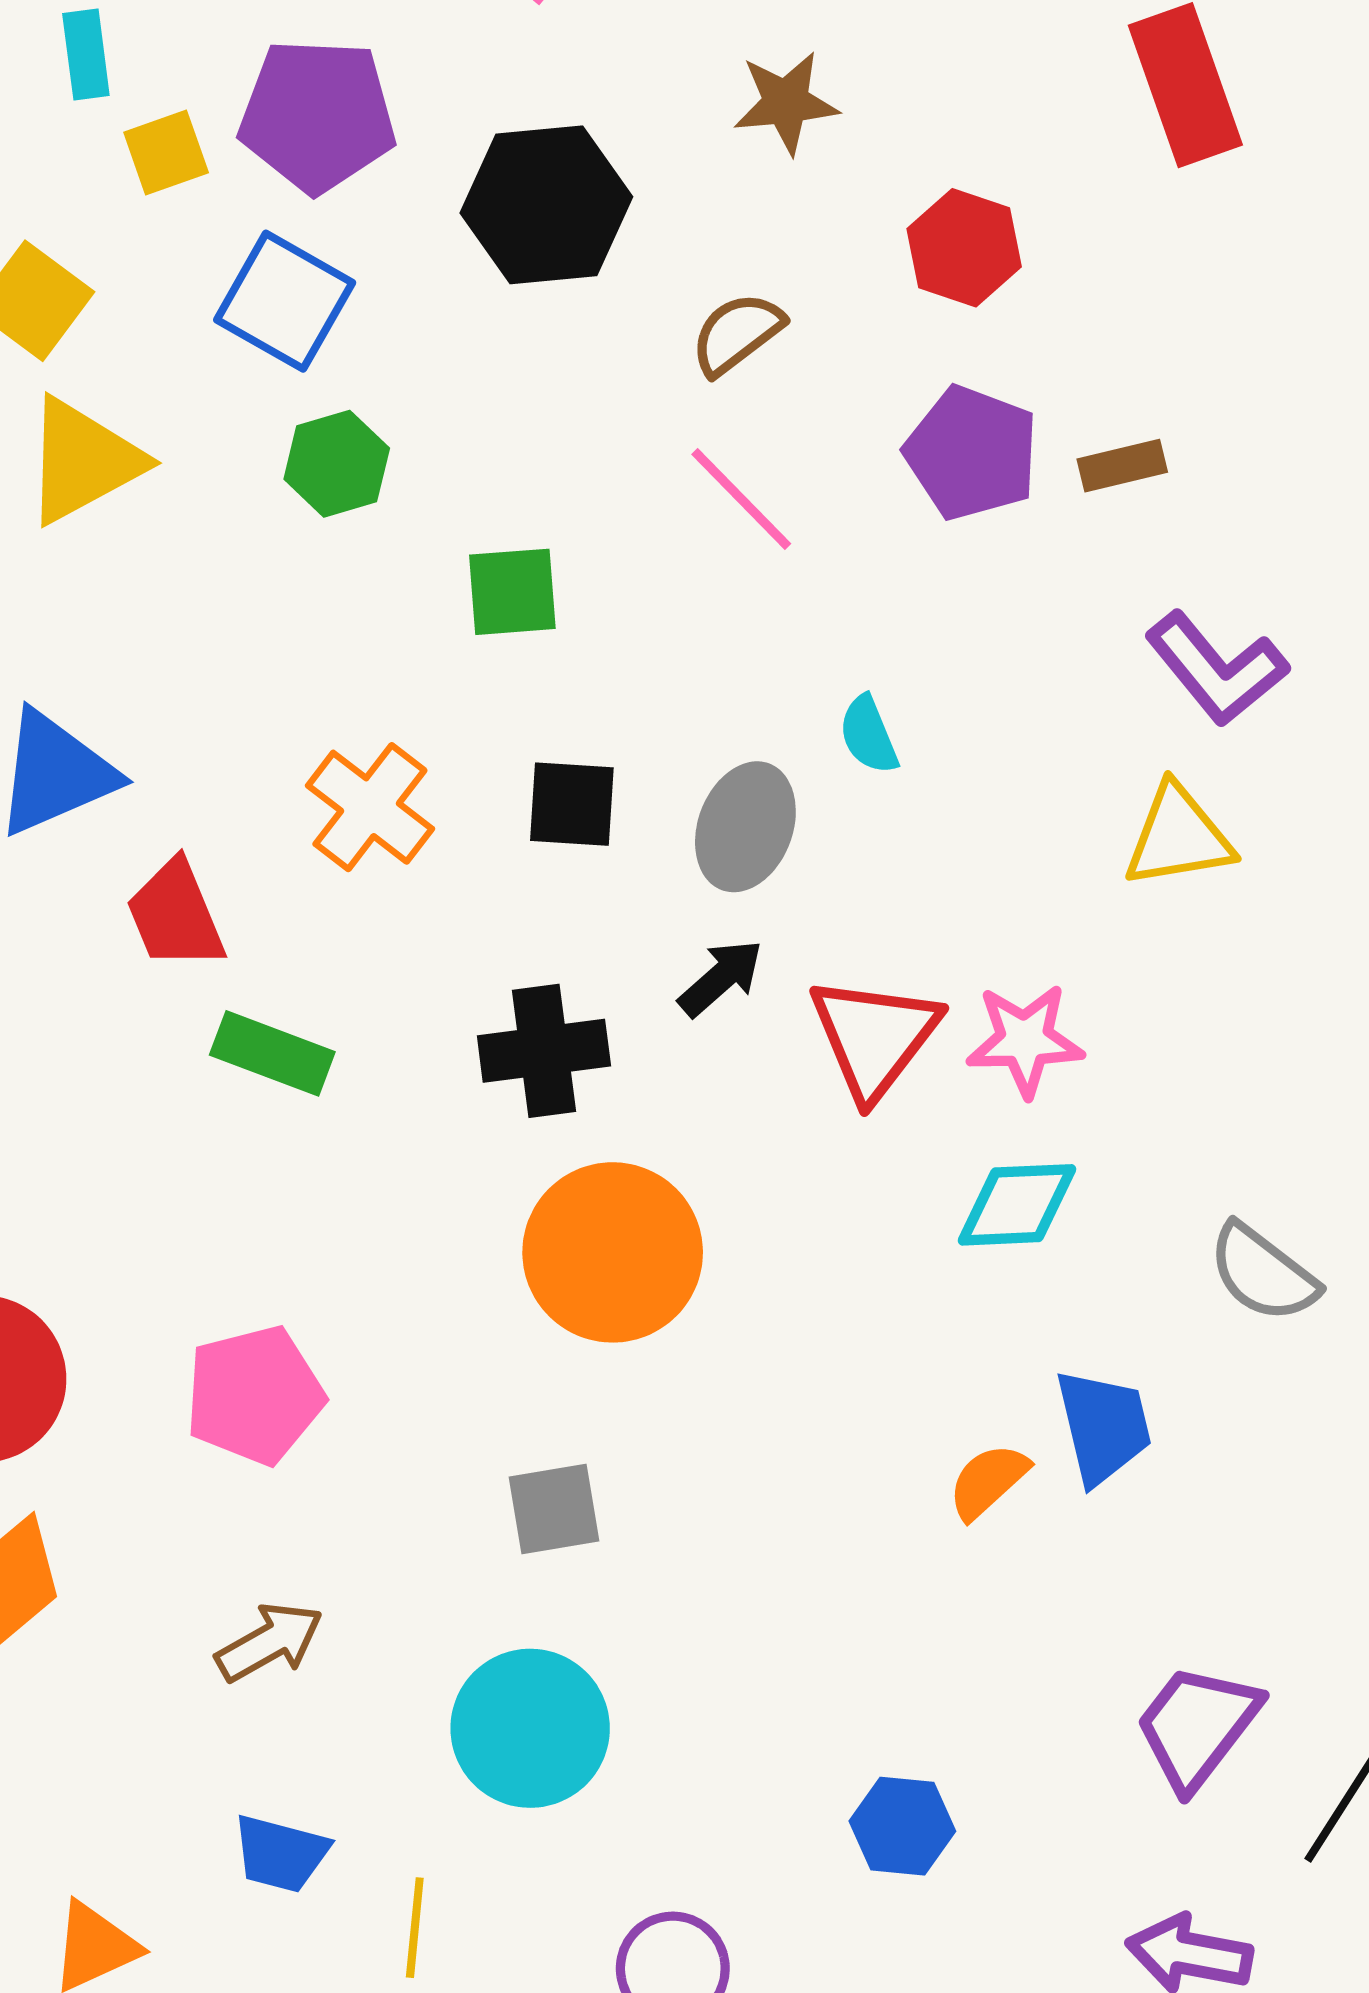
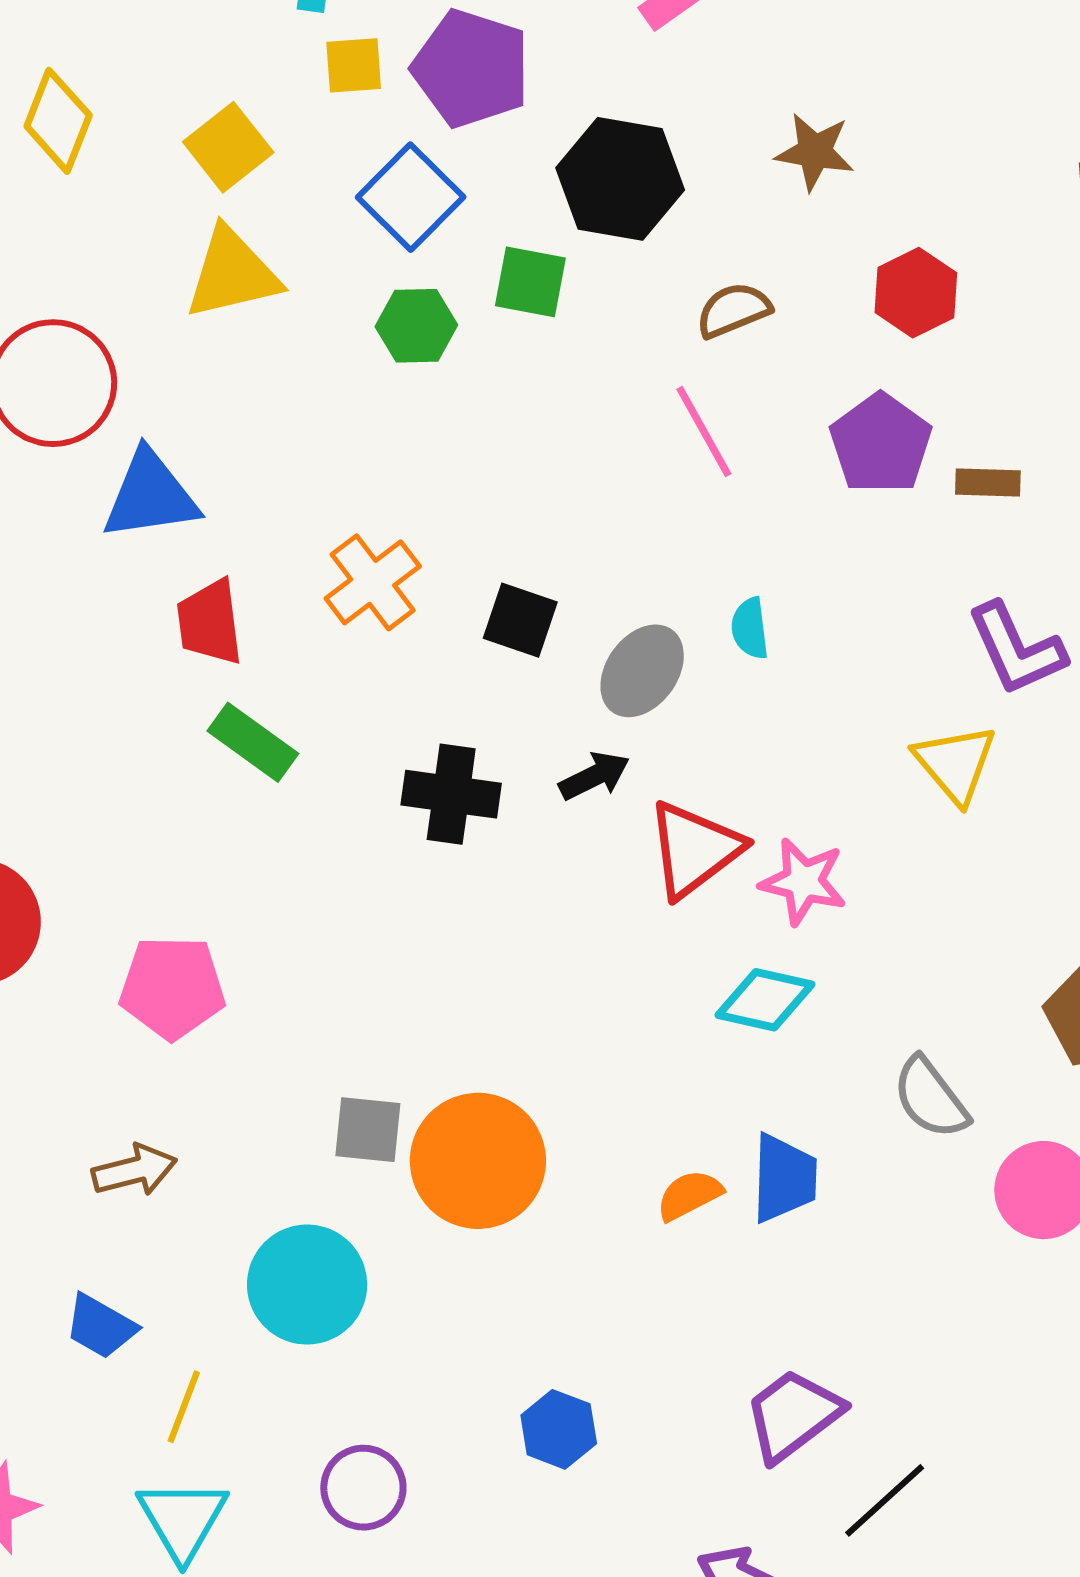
green square: (512, 592) -> (530, 282), moved
yellow triangle: (1178, 837) -> (955, 764), turned 44
orange circle: (613, 1252) -> (478, 1161), moved

